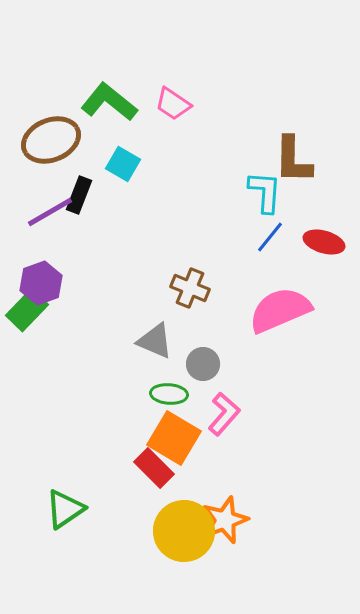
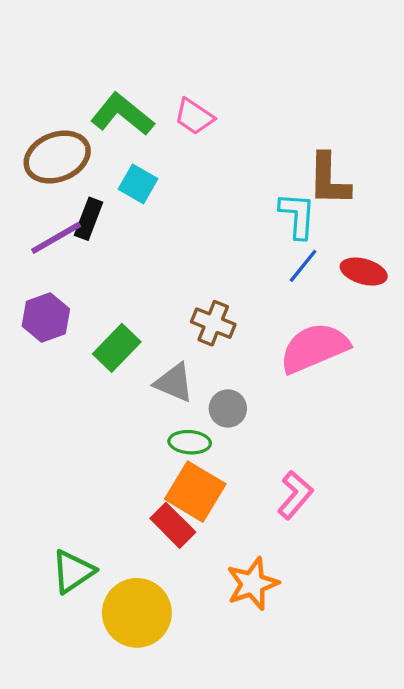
green rectangle: (27, 310) -> (117, 348), moved
pink L-shape: (224, 414) -> (295, 495), moved
yellow circle: (184, 531) -> (137, 613), moved

